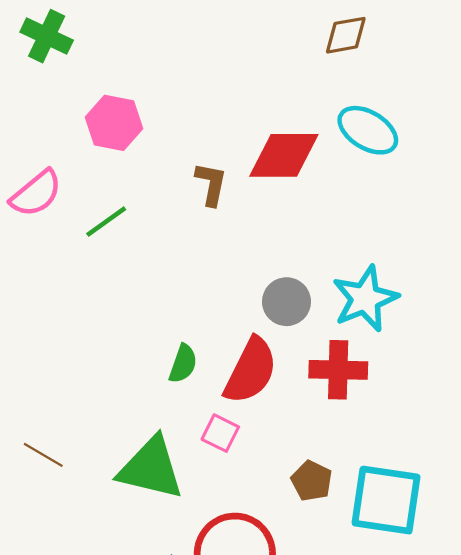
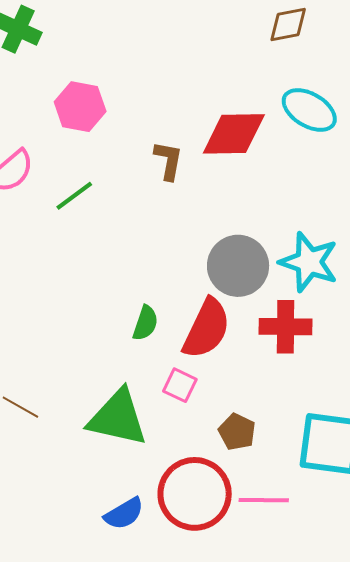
cyan star: (365, 299) -> (309, 262), turned -30
gray circle: (287, 302) -> (238, 266), size x1.4
brown pentagon: (312, 481) -> (237, 432), moved

